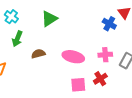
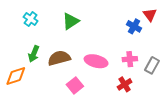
green arrow: (17, 39) -> (34, 54), moved
brown semicircle: (38, 54) -> (59, 58), size x1.5
pink square: (78, 85) -> (75, 85), moved, turned -35

